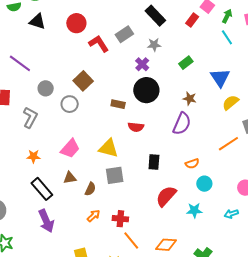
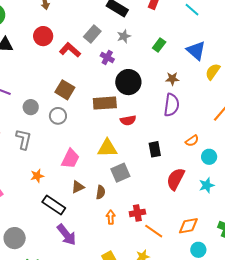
purple cross: (142, 64) -> (107, 57), moved
brown rectangle: (118, 104) -> (105, 103), size x1.6
orange arrow: (93, 216) -> (111, 217), turned -32

